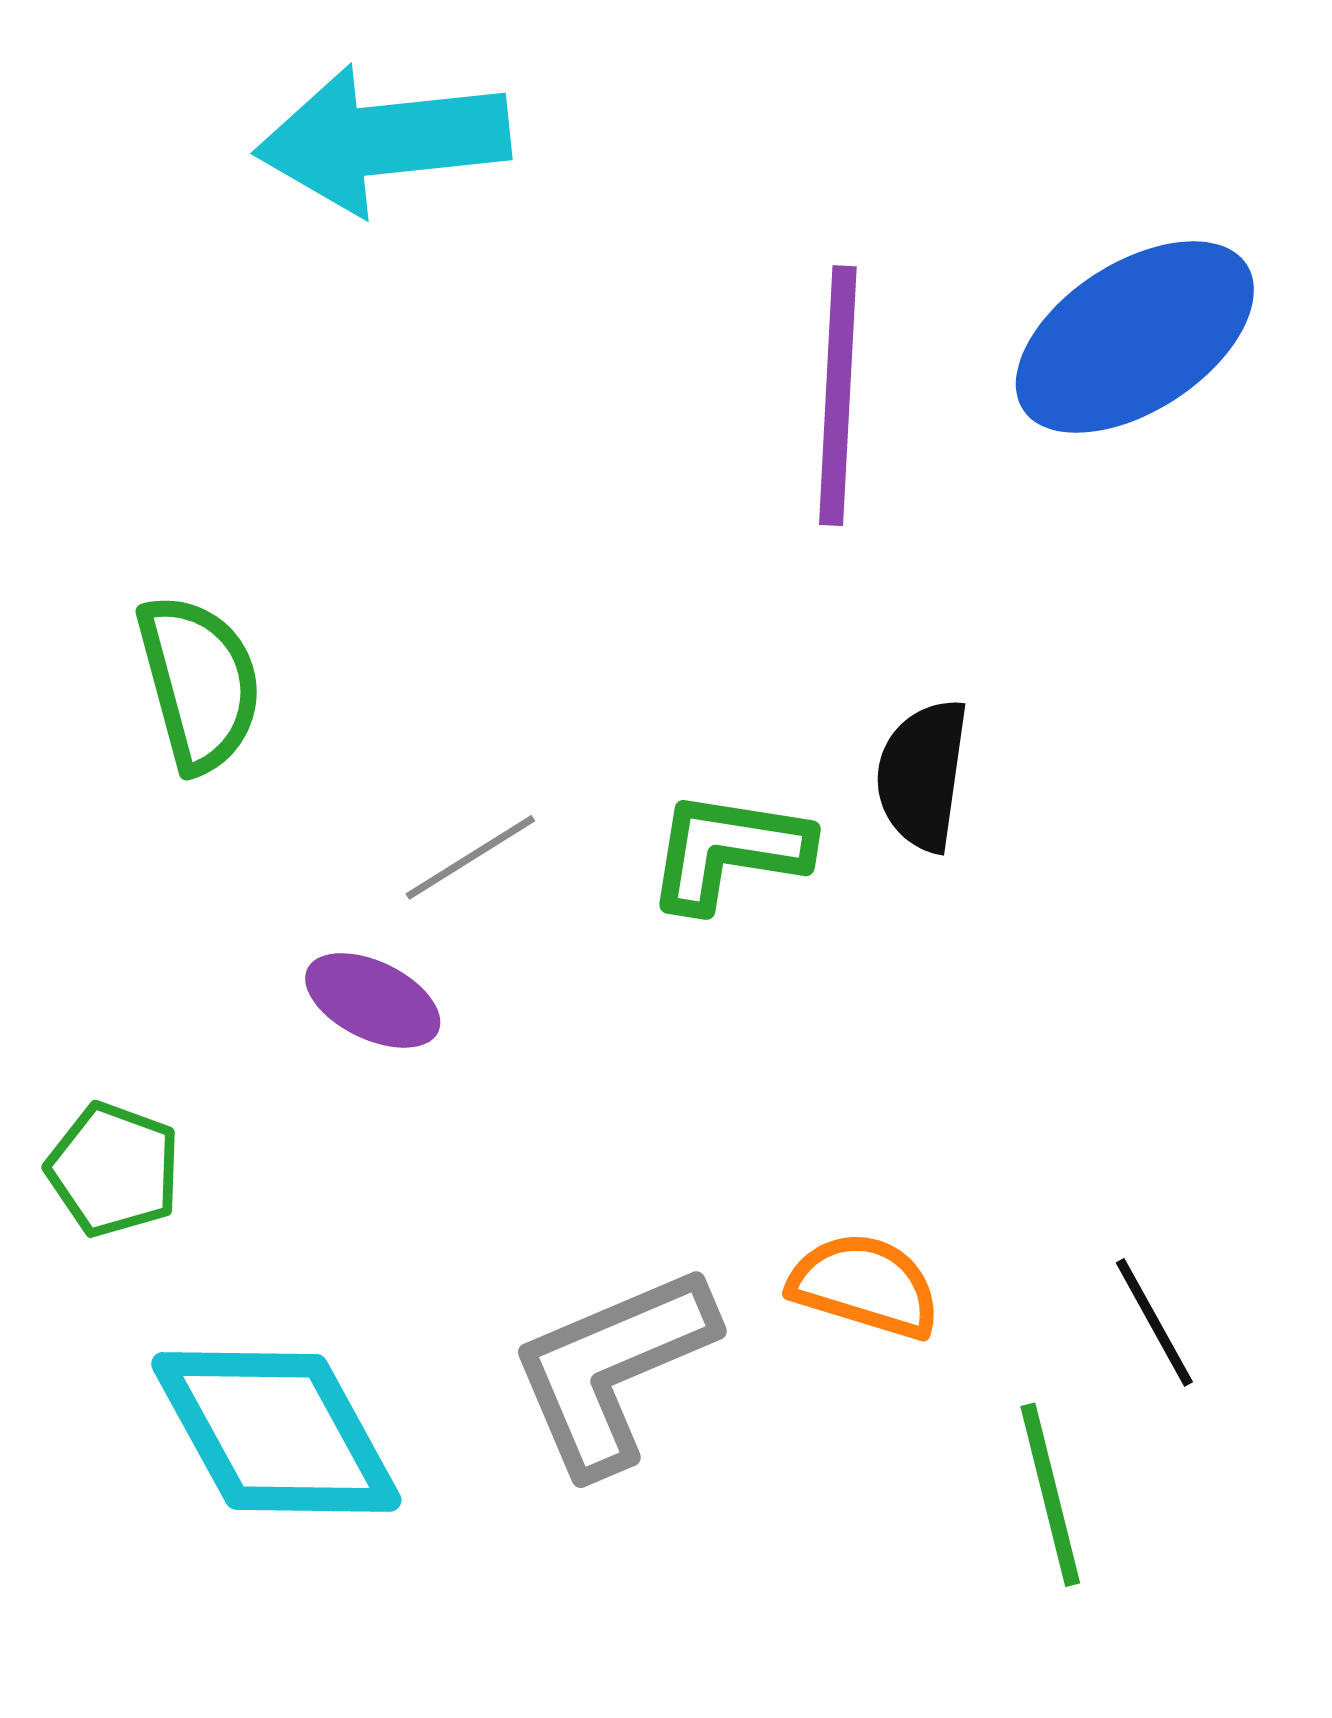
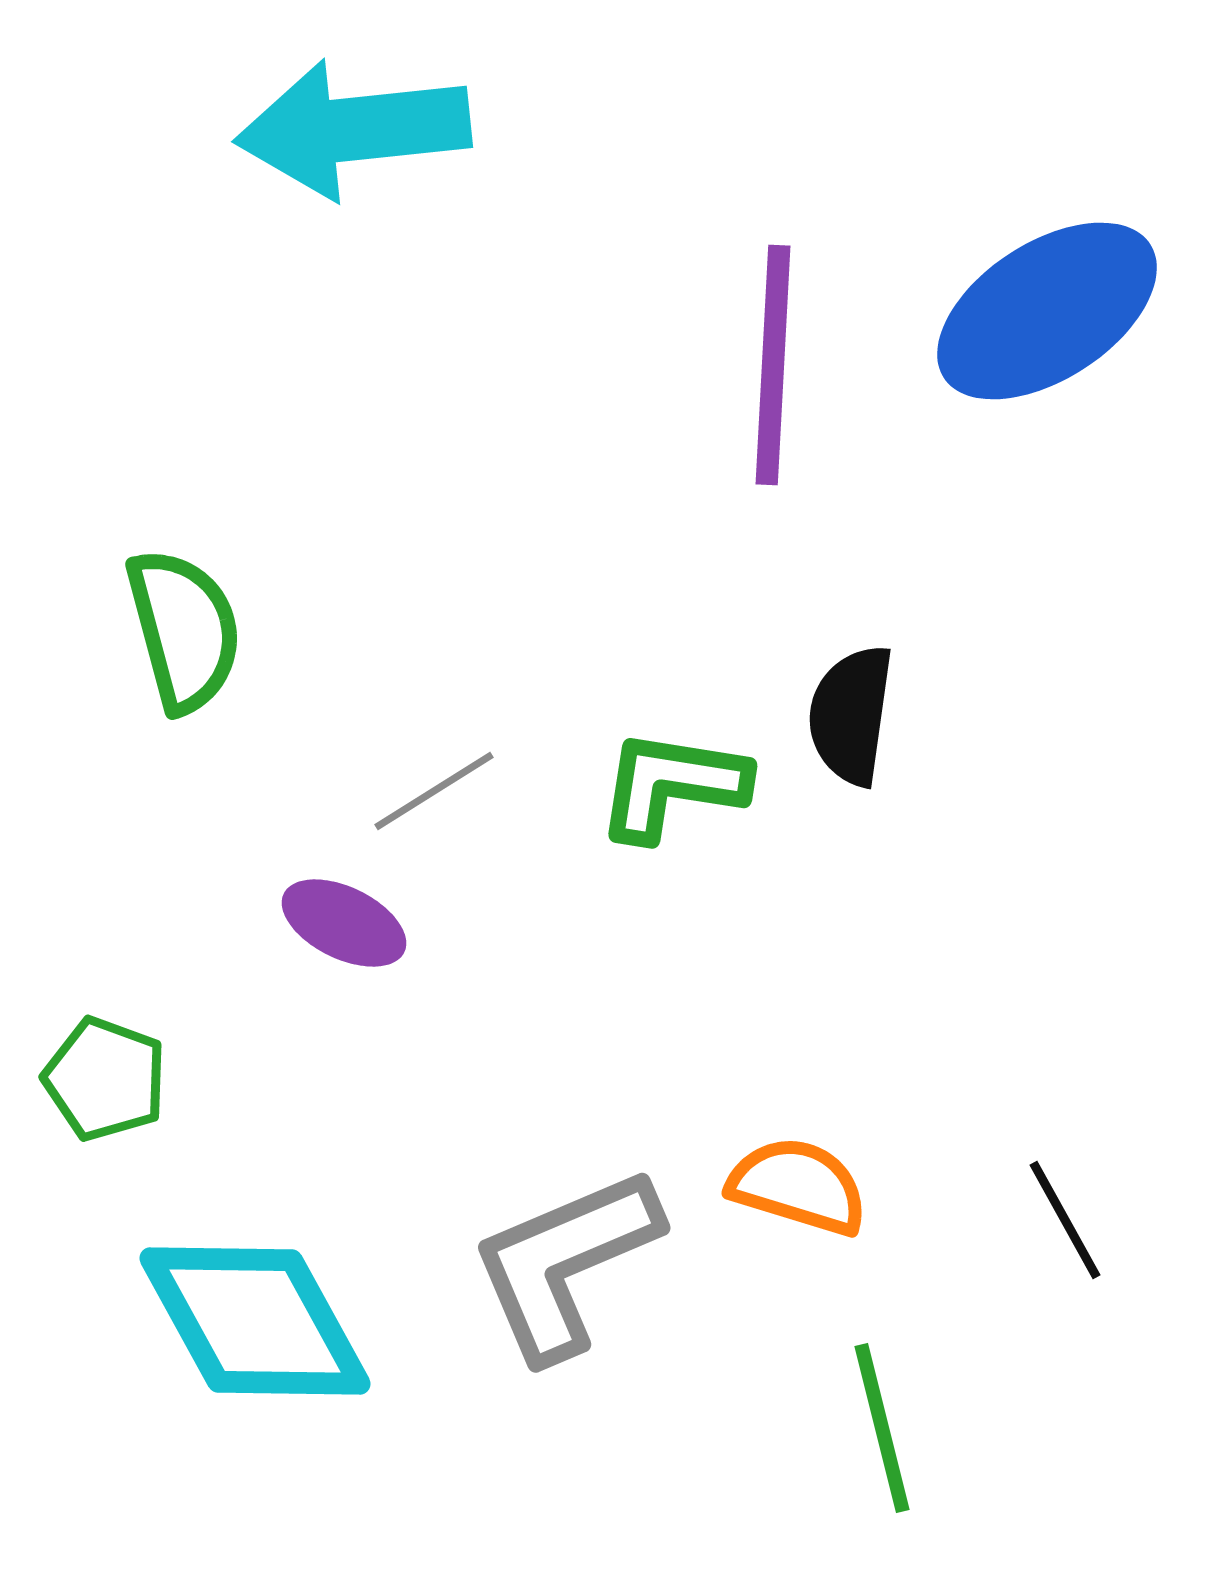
green line: (1050, 1495) -> (882, 1428), moved

